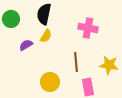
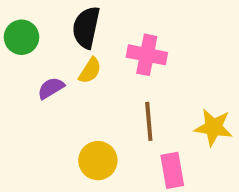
pink cross: (88, 28) -> (147, 55), moved

